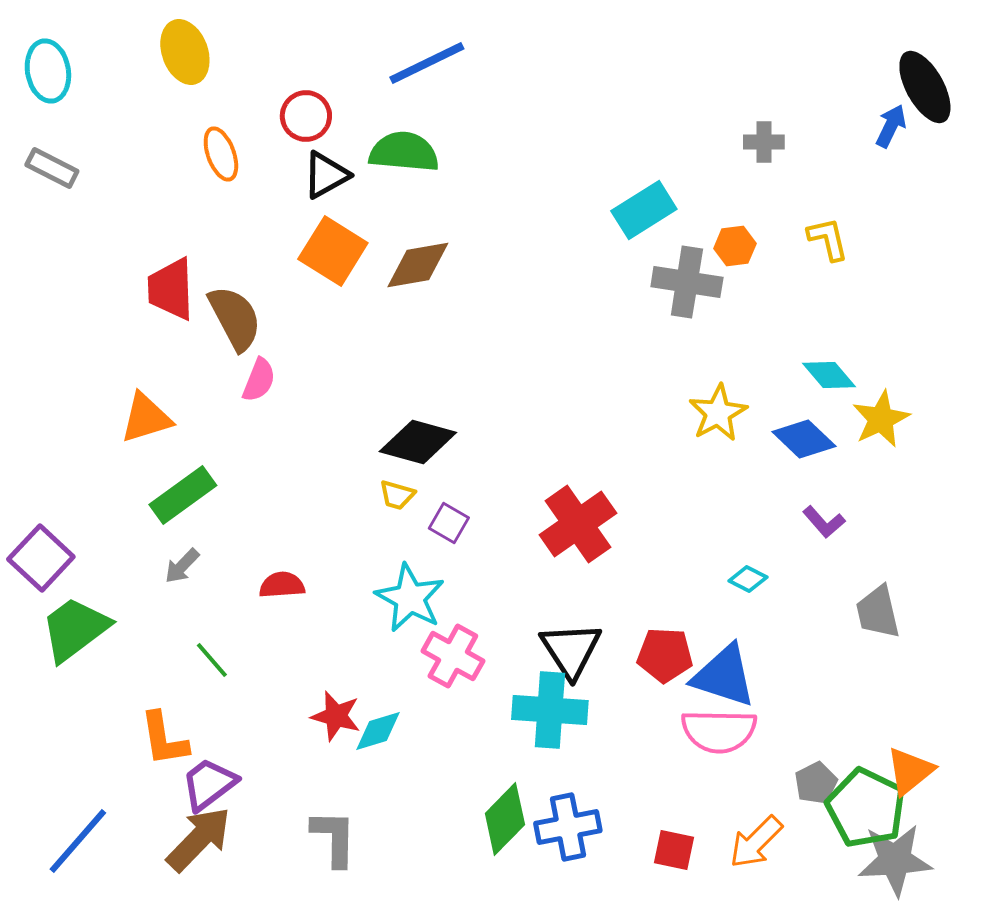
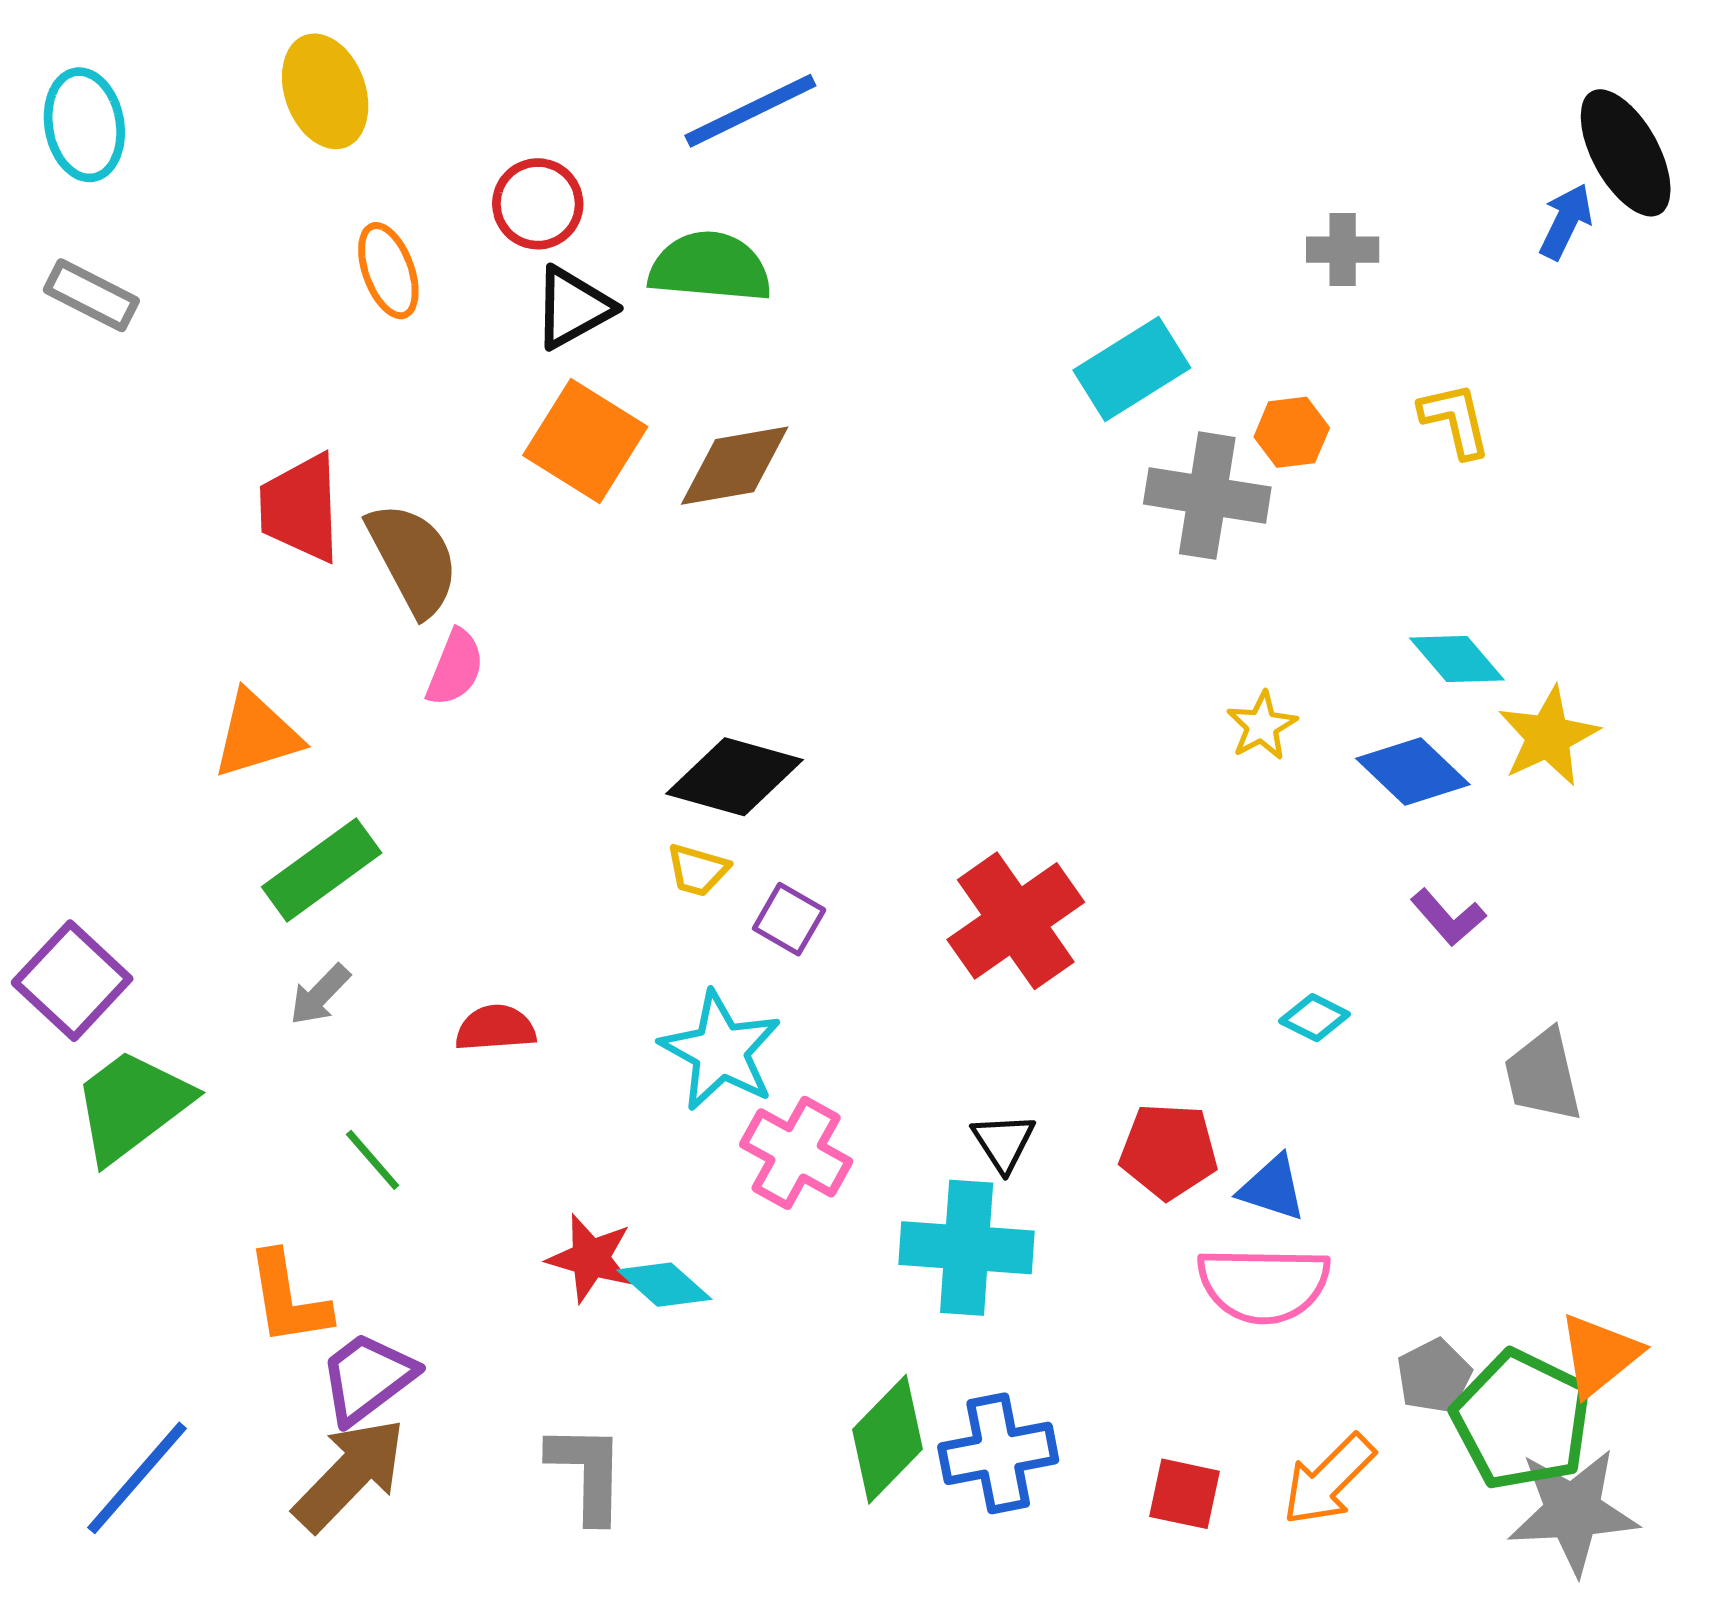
yellow star: (718, 413) -> (1262, 726), size x0.7
black triangle: (571, 650) -> (1003, 1142), size x0.6
blue triangle: (724, 676) -> (1272, 1188), size x0.6
cyan diamond: (378, 731) -> (664, 1285), turned 58

